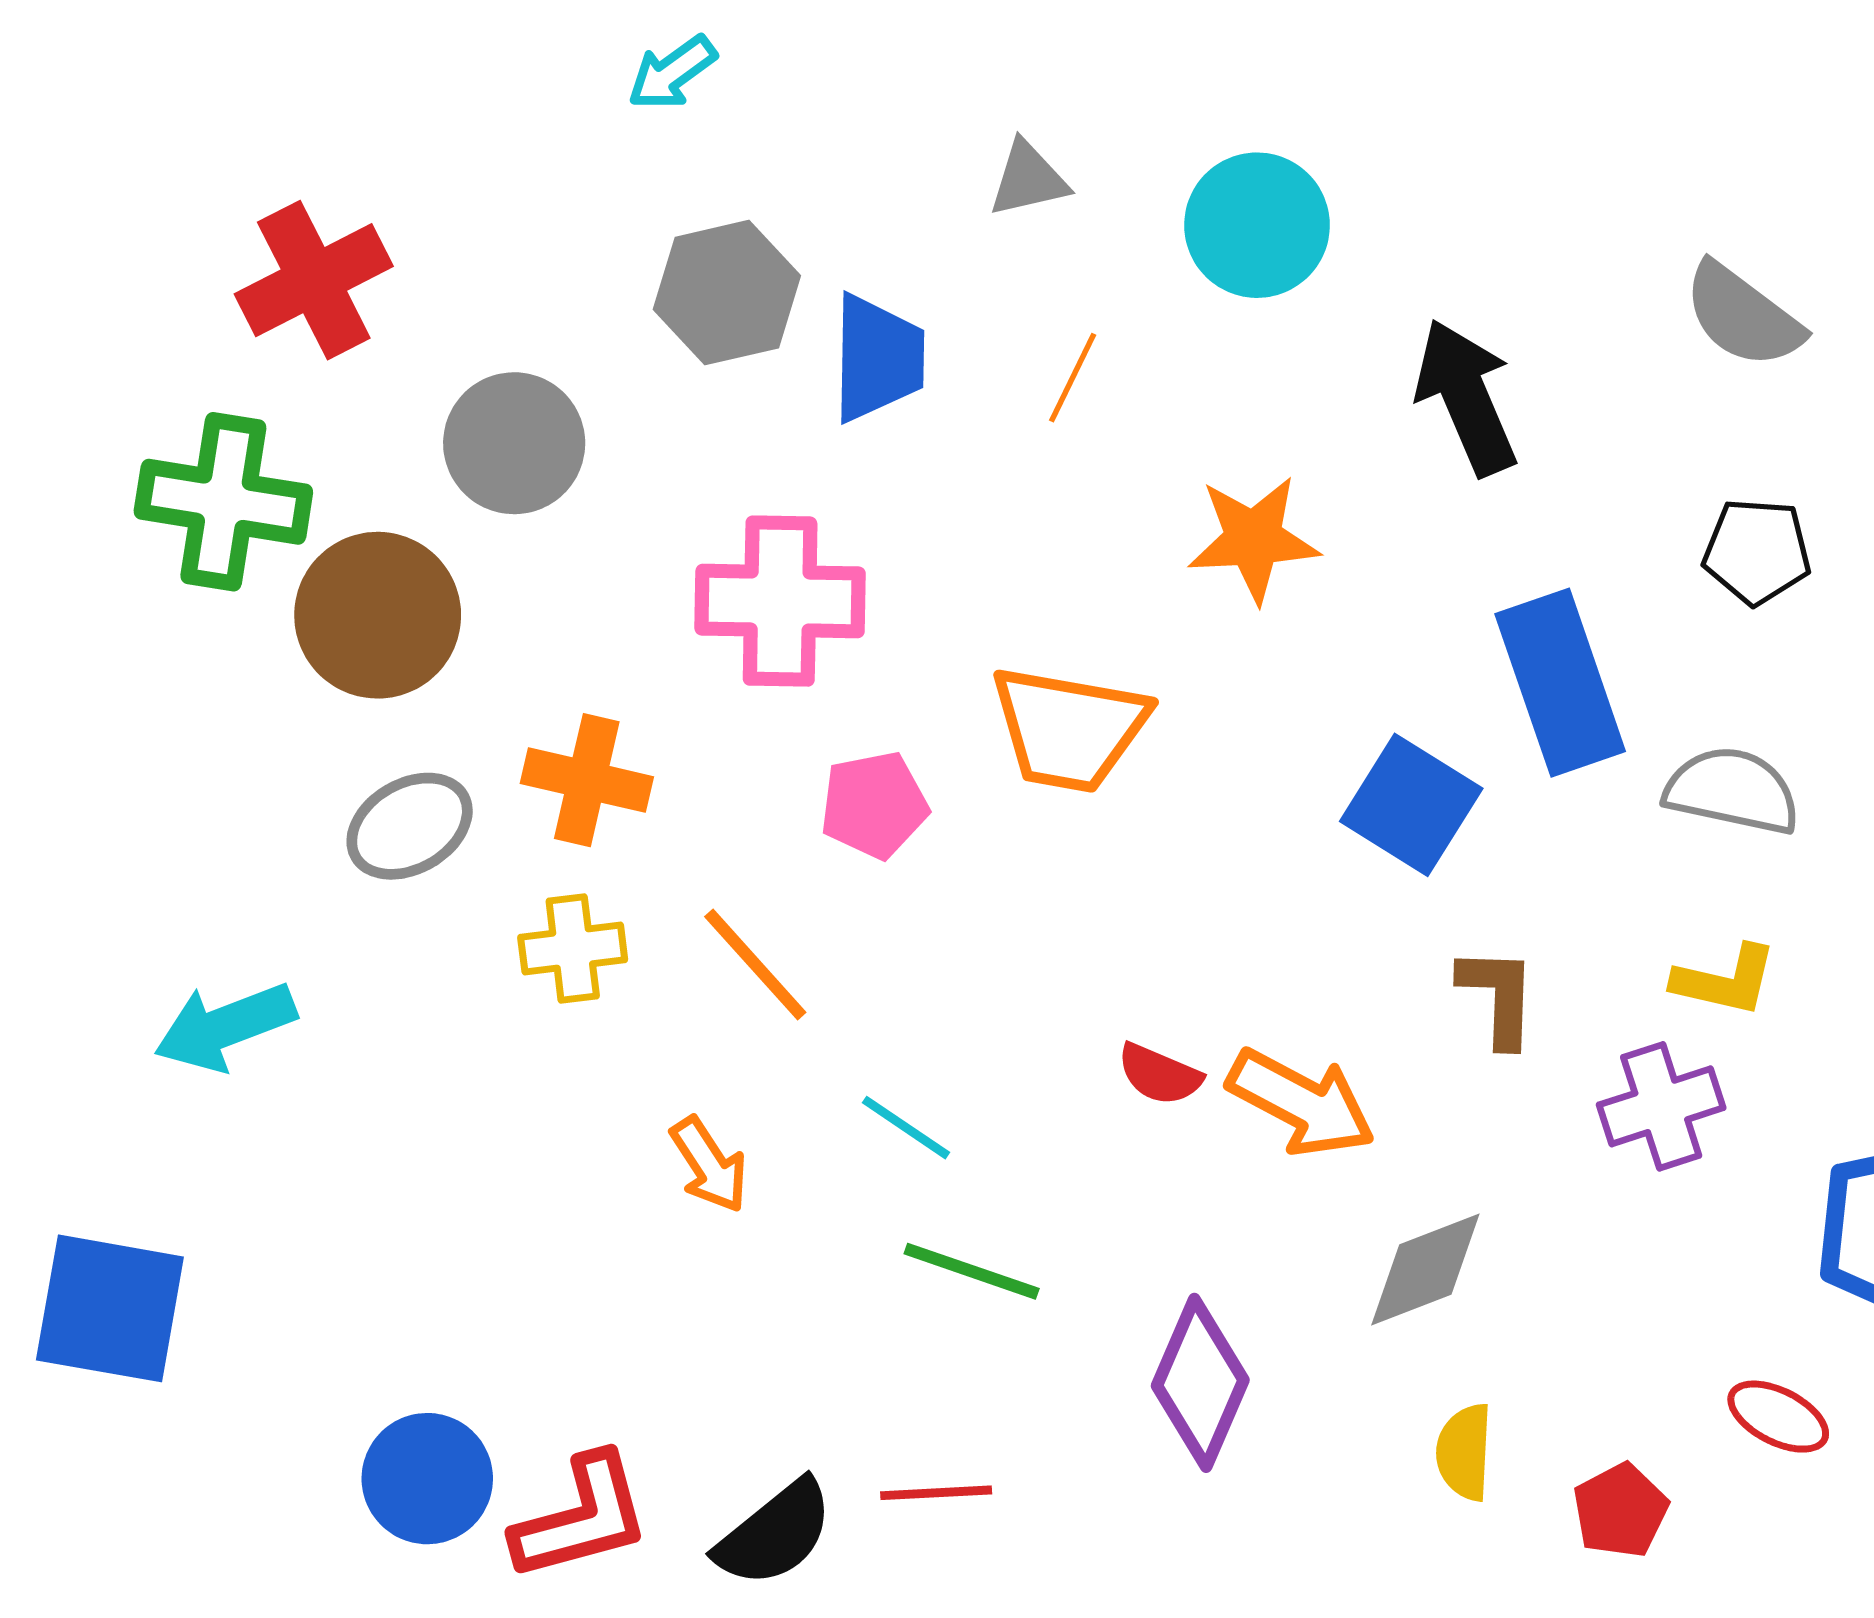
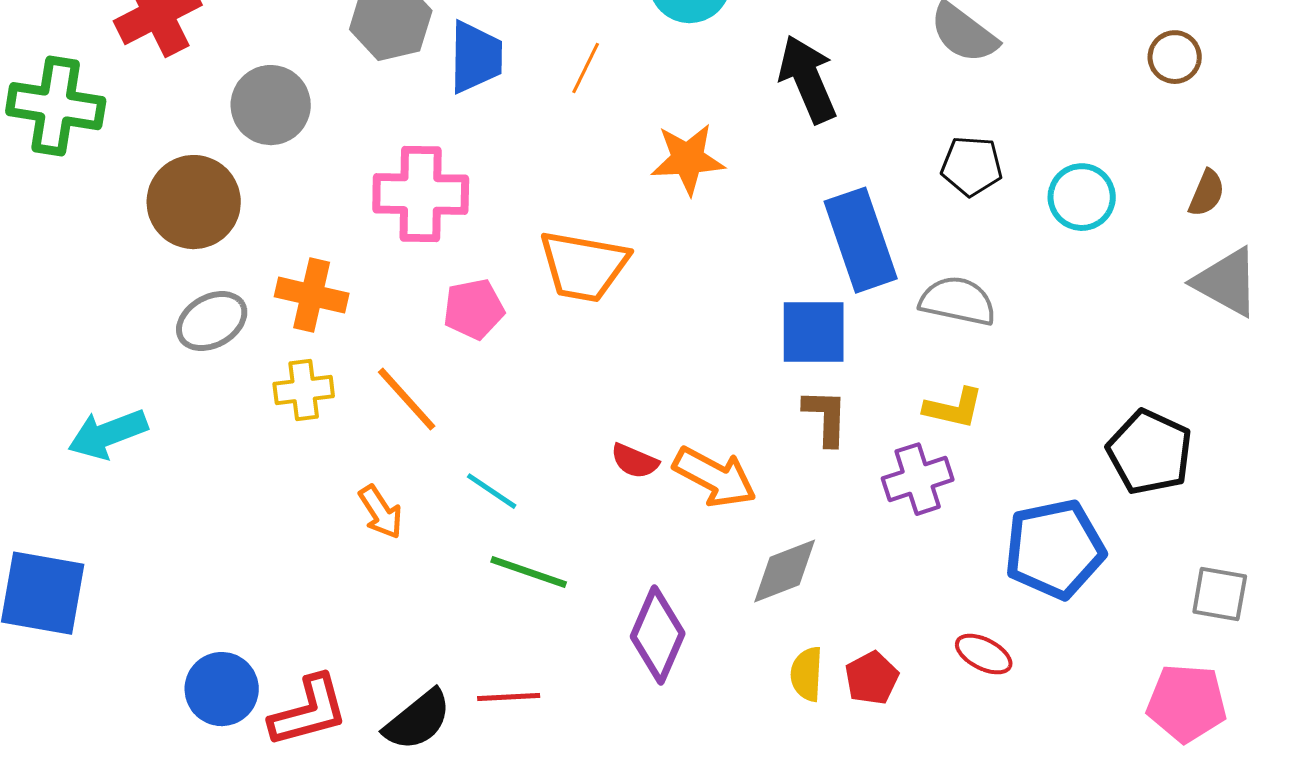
green cross: (223, 502) -> (56, 106), moved
blue square: (1411, 805) -> (814, 332), moved, turned -32
red pentagon: (1620, 1511) -> (872, 678), moved

